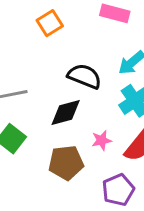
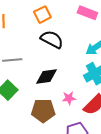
black semicircle: (84, 76) -> (52, 39), moved

